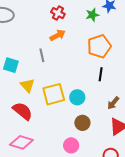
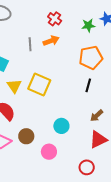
gray line: (42, 55) -> (30, 44), moved
yellow square: (54, 94) -> (39, 84), moved, turned 30
cyan circle: (77, 97) -> (61, 126), moved
brown circle: (82, 123) -> (26, 136), moved

